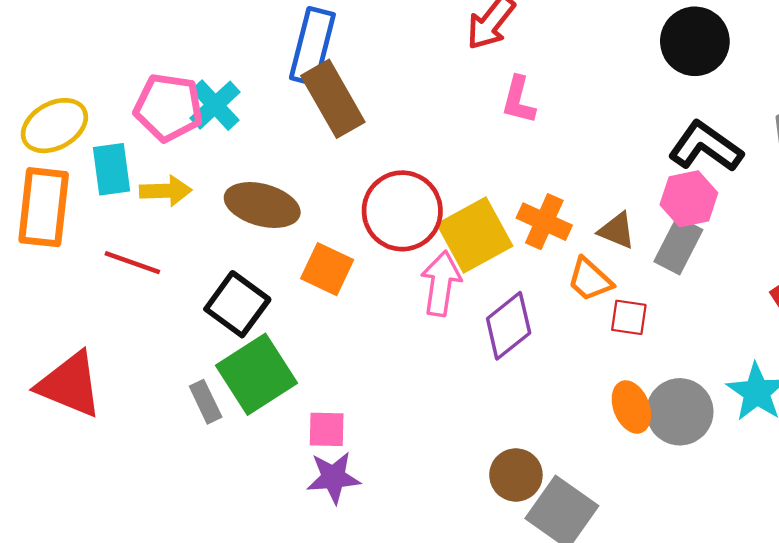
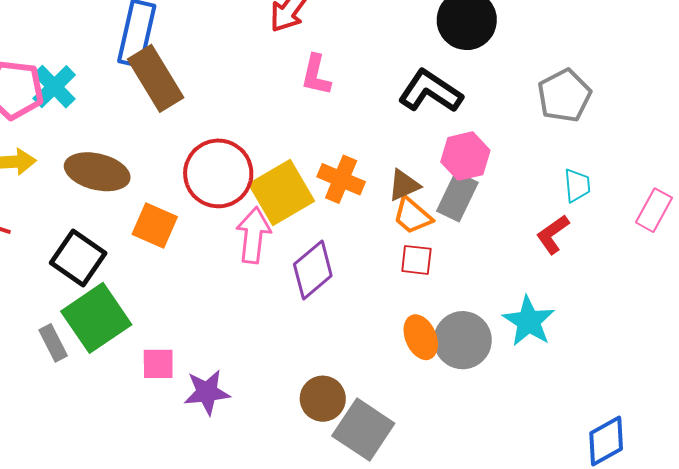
black L-shape: (706, 147) -> (430, 91), moved
brown triangle: (617, 231) -> (404, 185), turned -45
orange trapezoid: (590, 280) -> (412, 216), moved
purple star: (333, 478) -> (207, 392), moved

